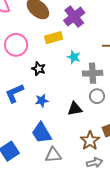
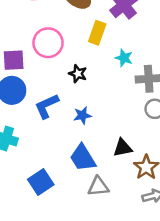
yellow rectangle: (54, 38) -> (97, 33), turned -54
black triangle: (75, 109) -> (123, 148), moved

